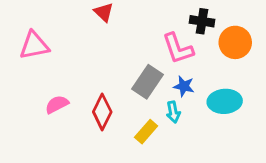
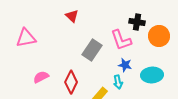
gray rectangle: (148, 82) -> (92, 50), moved

